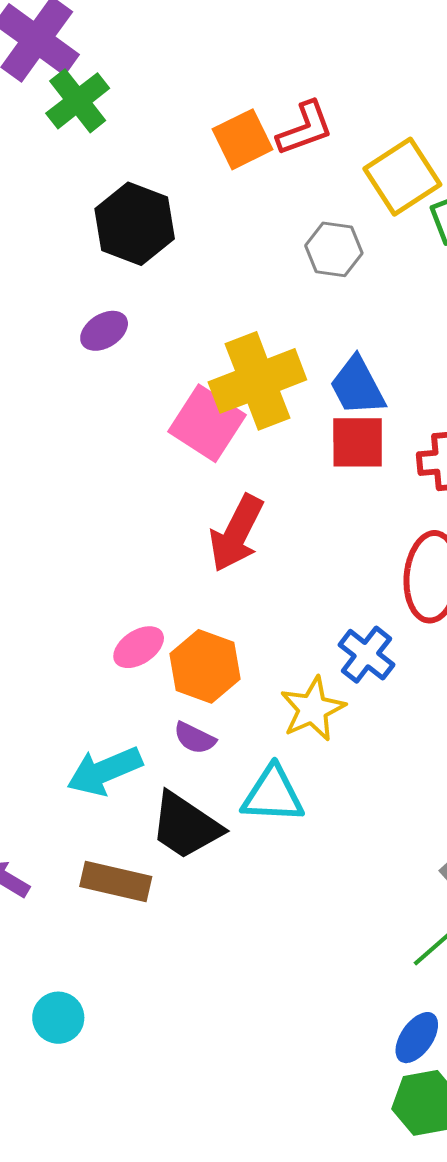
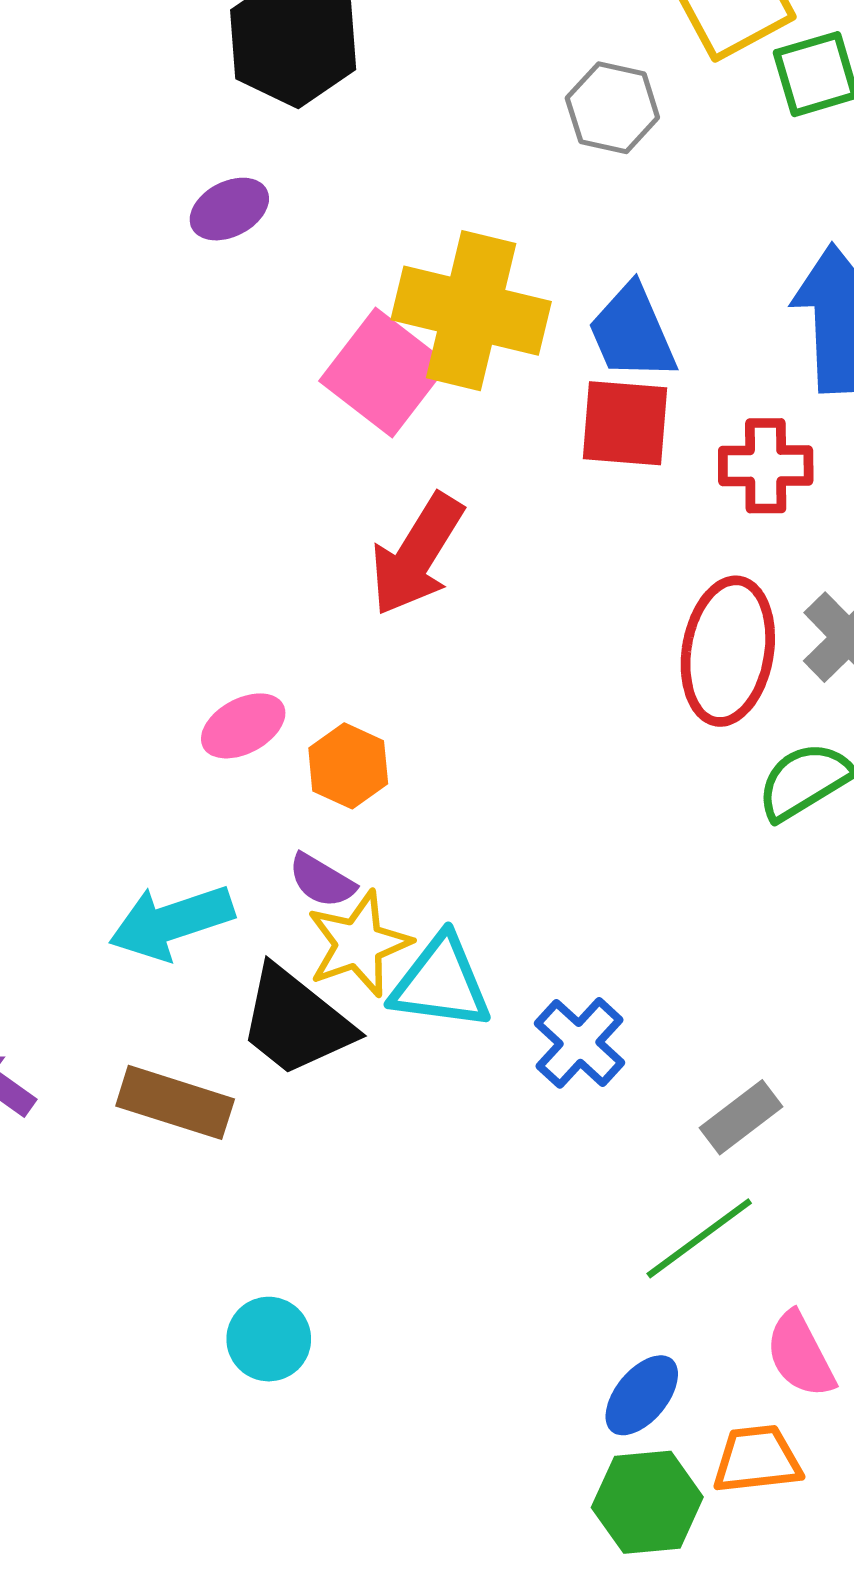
yellow cross: (257, 381) -> (471, 311), turned 30
blue cross: (366, 655) -> (579, 1043), moved
orange hexagon: (205, 666) -> (348, 766), size x0.7
yellow star: (313, 709) -> (359, 944), moved
cyan circle: (58, 1018) -> (269, 1339), moved

